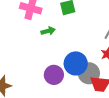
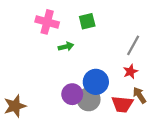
gray circle: (89, 73) -> (89, 99), moved

